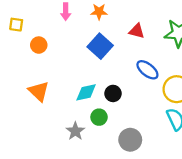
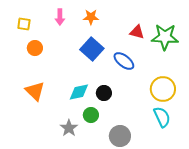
yellow square: (16, 25) -> (24, 24), moved
red triangle: (137, 31) -> (137, 32), moved
blue ellipse: (147, 70) -> (124, 61), moved

